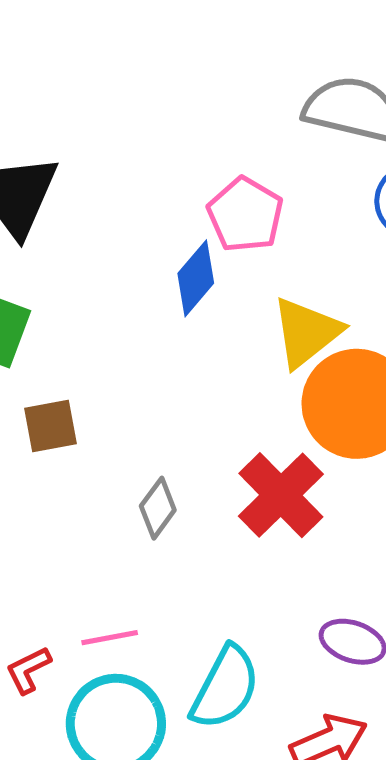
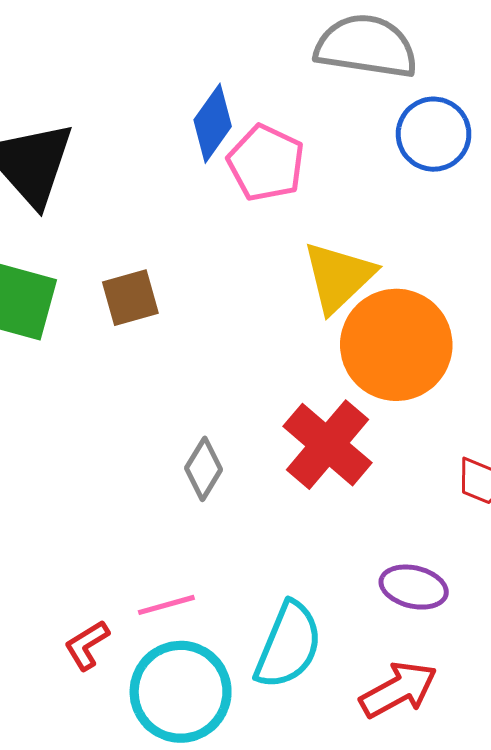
blue diamond: (196, 278) -> (213, 123), moved
brown square: (50, 426) -> (130, 298), moved

